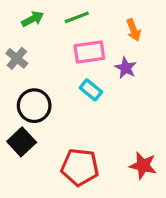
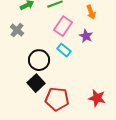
pink rectangle: (89, 52) -> (63, 26), turned -48
black circle: (34, 106) -> (39, 60), moved
black square: (22, 142) -> (36, 83), moved

